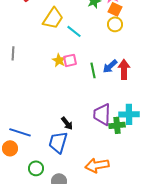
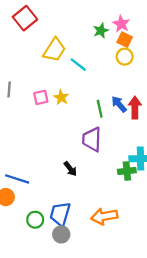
pink square: (70, 60) -> (41, 97), moved
blue arrow: (110, 66) -> (119, 104), turned 91
purple trapezoid: (102, 114) -> (92, 139), moved
blue trapezoid: (58, 142) -> (60, 214), moved

